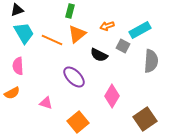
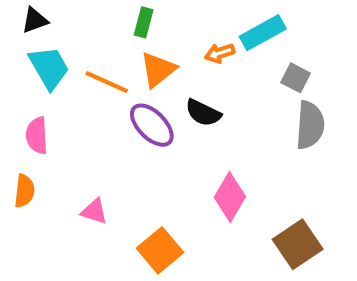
cyan rectangle: (140, 30) -> (263, 33), moved
gray square: (123, 46) -> (296, 78), moved
purple ellipse: (74, 77) -> (152, 125), moved
orange semicircle: (12, 93) -> (24, 191), turned -56

